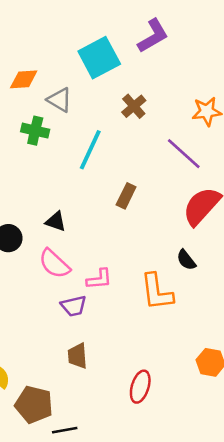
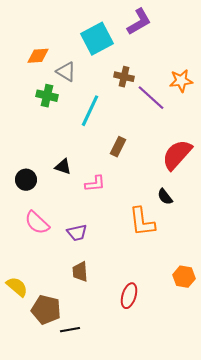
brown cross: (134, 106) -> (124, 77), turned -36
purple line: (184, 154) -> (151, 98), moved
pink semicircle: (54, 264) -> (37, 223), moved
pink L-shape: (99, 279) -> (95, 184), moved

